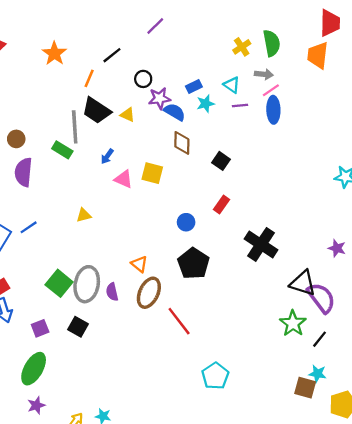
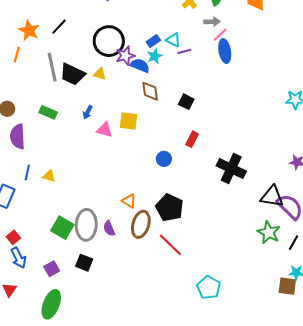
black line: (112, 55) -> (59, 27), moved
orange line: (89, 78) -> (17, 55), moved
black circle: (143, 79) -> (109, 41), size x2.0
cyan triangle: (232, 85) -> (173, 40), moved
cyan star: (206, 104) -> (155, 56), moved
purple line: (240, 106) -> (184, 51), moved
gray line: (75, 127) -> (52, 67), moved
yellow triangle: (84, 215) -> (49, 176), moved, turned 40
blue line: (29, 227) -> (27, 172), moved, turned -35
black pentagon: (193, 263) -> (170, 208), moved

